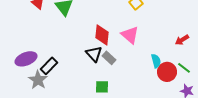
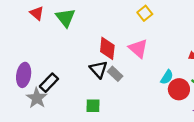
purple ellipse: (26, 59) -> (24, 75), turned -60
cyan semicircle: (156, 61) -> (167, 77), turned 48
green square: (102, 87) -> (93, 106), moved

